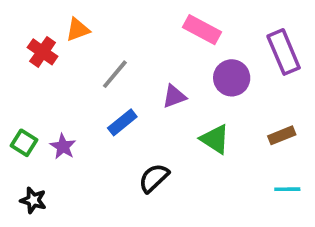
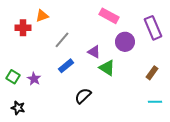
red cross: (43, 52) -> (23, 28), turned -35
purple triangle: (174, 96) -> (94, 52), turned 48
brown rectangle: (282, 135) -> (152, 73), turned -32
green triangle: (215, 139) -> (107, 68), moved

